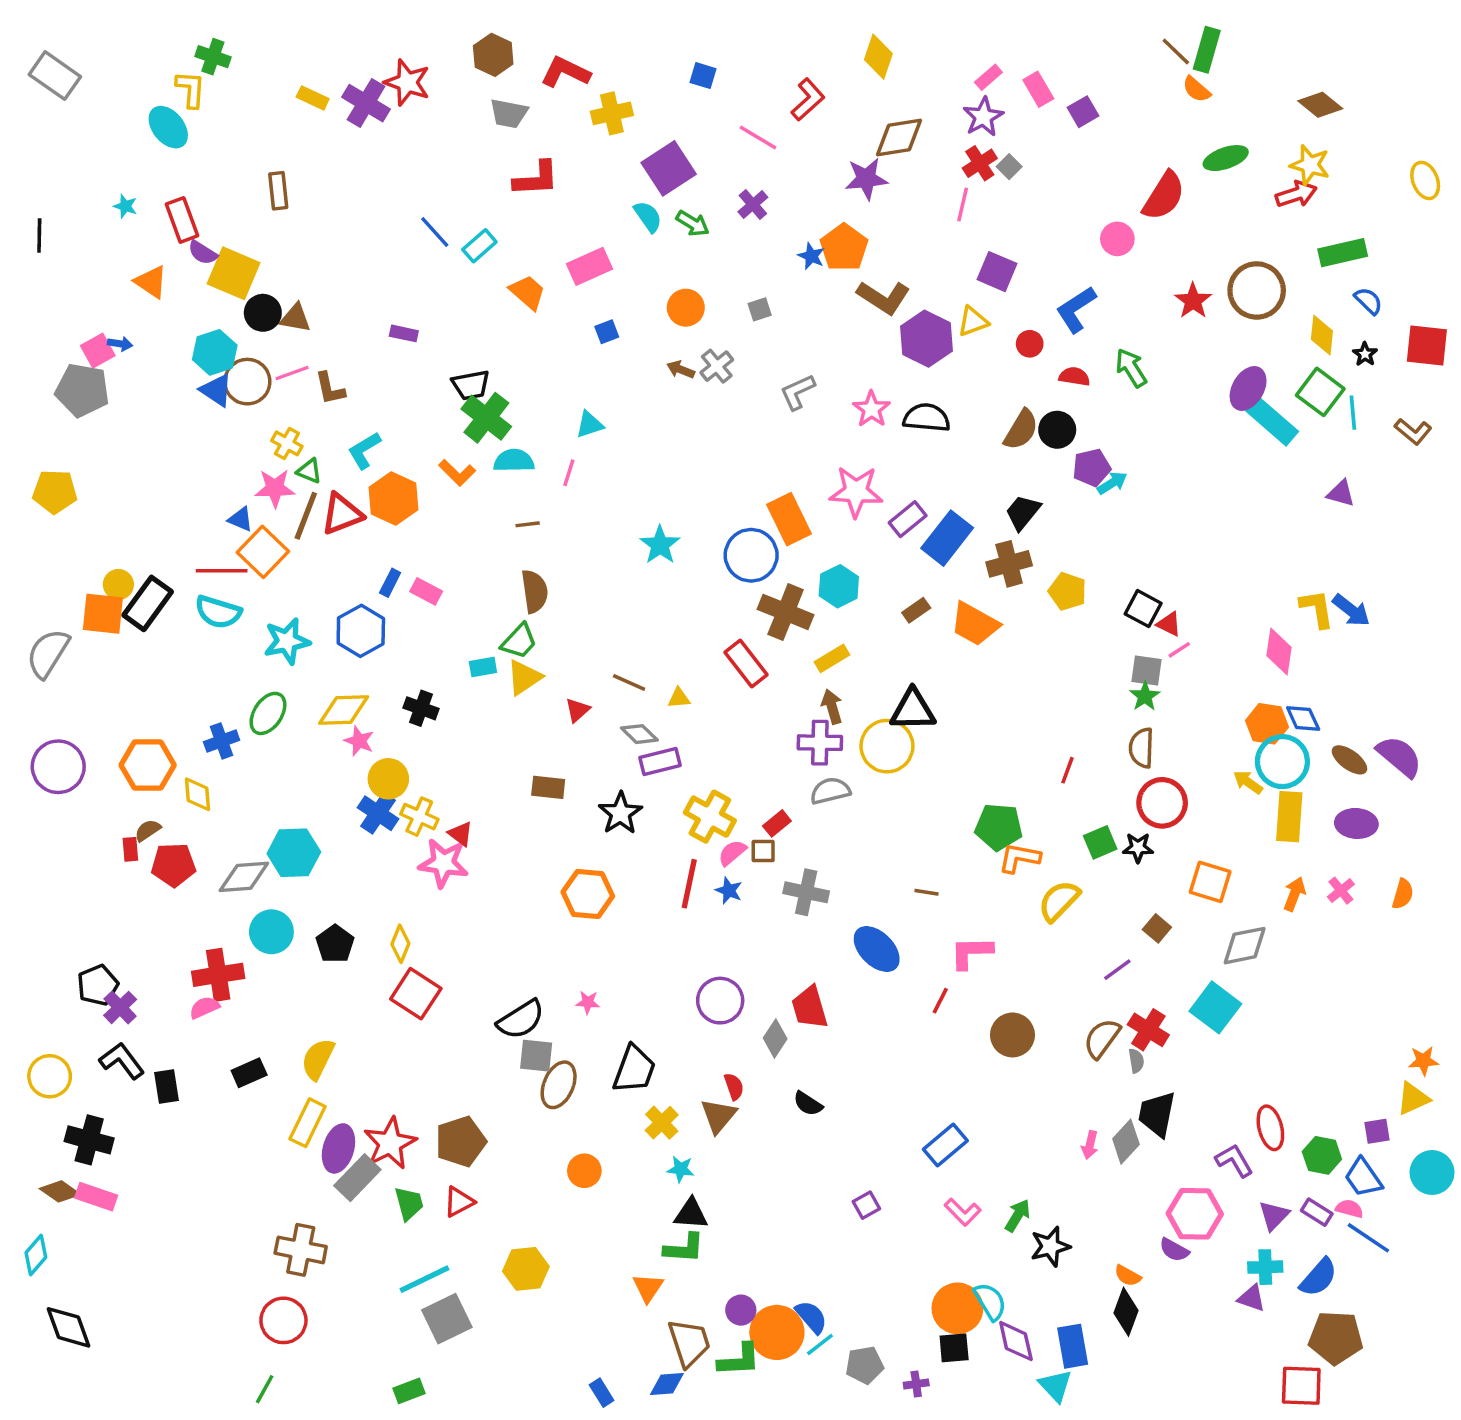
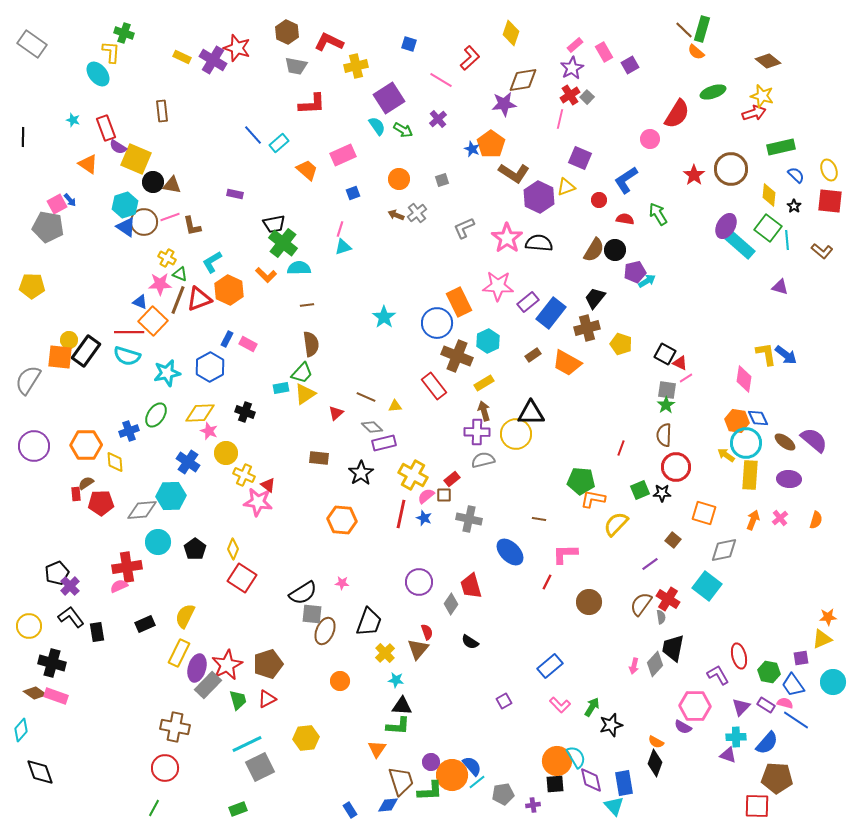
yellow ellipse: (1425, 180) -> (829, 170), moved
blue arrow: (120, 344) -> (70, 200), turned 40
pink star: (871, 409) -> (507, 238), size x1.4
pink line: (569, 473) -> (340, 229), moved
blue cross: (378, 813) -> (188, 462), moved

